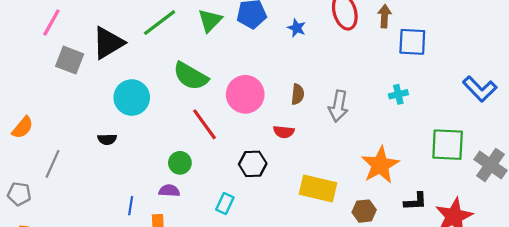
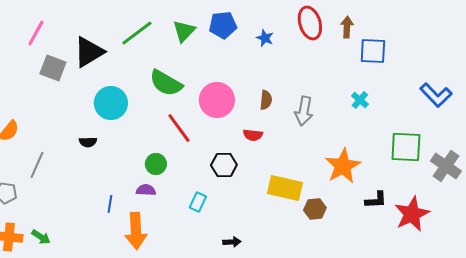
cyan cross: (398, 94) -> (360, 100), turned -36
brown hexagon: (364, 211) -> (315, 209), moved

